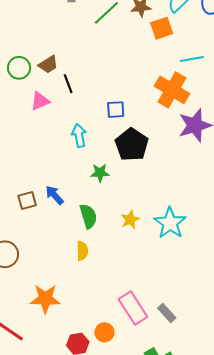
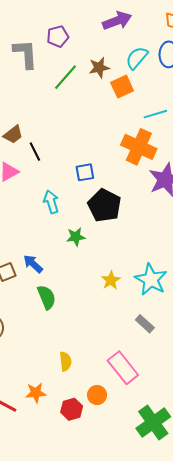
green semicircle: (88, 216) -> (47, 297), moved
yellow semicircle: (82, 251) -> (65, 361), moved
orange star: (45, 299) -> (36, 393), moved, size x0.7
gray rectangle: (167, 313) -> (145, 324), moved

